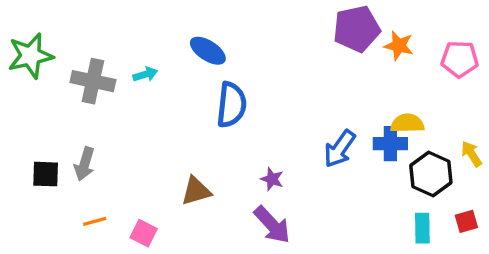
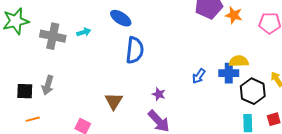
blue arrow: (340, 149) -> (199, 76), size x0.7
brown triangle: (196, 191) -> (114, 101), turned -42
orange line: (95, 221) -> (33, 119), moved

